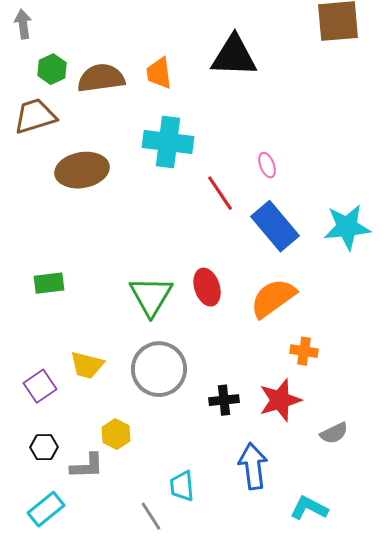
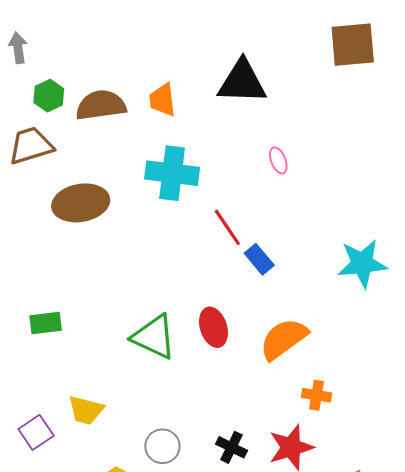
pink ellipse: (267, 165) -> (278, 160), moved
blue rectangle: (275, 226) -> (259, 259), moved, size x0.6
green triangle: (151, 296) -> (154, 337), turned -36
gray circle: (159, 369) -> (162, 446), moved, size x0.6
black cross: (224, 400) -> (232, 447), turned 32

